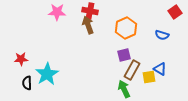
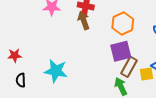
purple square: (124, 55) -> (121, 51), size x1.5
cyan star: (47, 74) -> (56, 71), moved, turned -30

